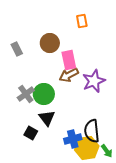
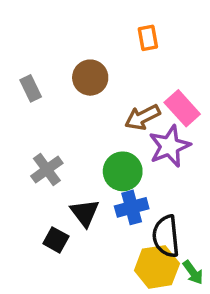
pink rectangle: (69, 60) -> (182, 108), moved, turned -30
brown arrow: (69, 75) -> (142, 117), moved
green circle: (44, 94) -> (123, 171), moved
blue cross: (73, 139) -> (132, 207), moved

